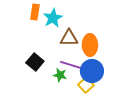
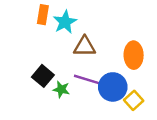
orange ellipse: (90, 45) -> (134, 55), moved
green star: (60, 75) -> (61, 89), moved
yellow square: (86, 85) -> (134, 100), moved

